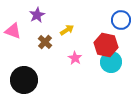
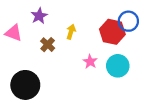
yellow arrow: (67, 30) -> (71, 32), turned -40
red hexagon: (106, 45) -> (112, 32), moved
pink star: (75, 58) -> (90, 62), moved

